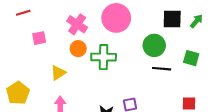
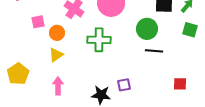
orange circle: (78, 49) -> (57, 33), moved
green square: (191, 58) -> (190, 30), moved

